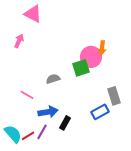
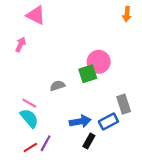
orange arrow: (102, 48) -> (127, 14), moved
blue arrow: (48, 112) -> (80, 121), moved
black rectangle: (65, 123) -> (89, 141), moved
cyan semicircle: (13, 134) -> (29, 118), moved

